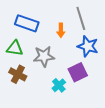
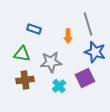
blue rectangle: (27, 23) -> (34, 29), size x0.6
brown cross: (18, 74) -> (25, 80), turned -36
cyan cross: (59, 85) -> (59, 86), moved

